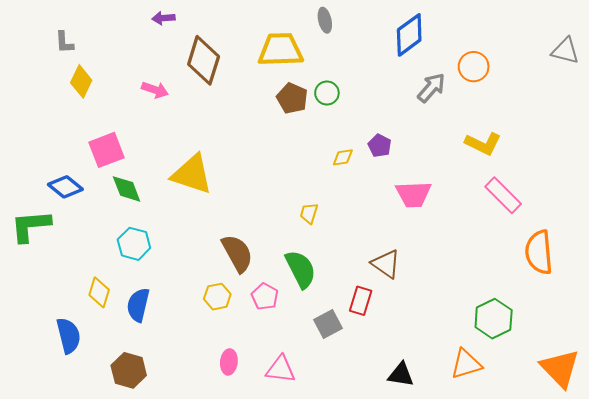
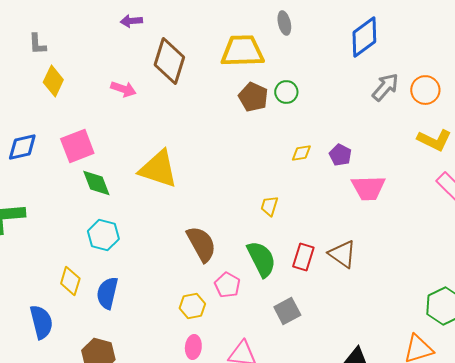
orange circle: (474, 67) -> (425, 90), moved
purple pentagon: (380, 146) -> (340, 155), moved
blue diamond: (65, 187) -> (22, 147), moved, turned -52
yellow hexagon: (217, 297) -> (192, 306), moved
red rectangle: (361, 301) -> (303, 257), moved

